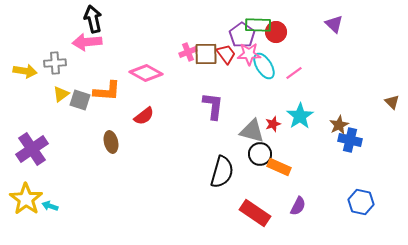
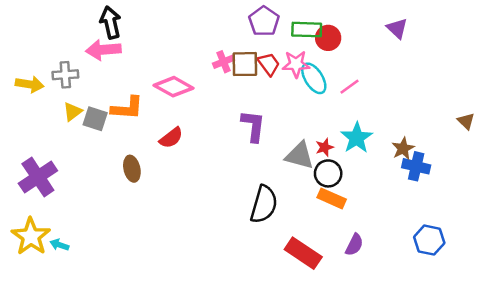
purple pentagon: (242, 35) -> (264, 21), moved
black circle: (260, 154) -> (328, 173), moved

